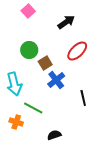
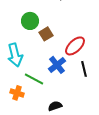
red ellipse: (77, 51) -> (75, 46), moved
blue cross: (56, 80) -> (57, 65), moved

